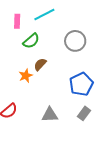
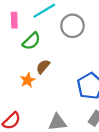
gray circle: (75, 41) -> (72, 26), moved

